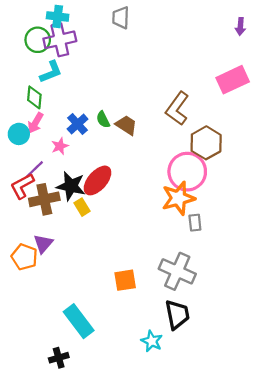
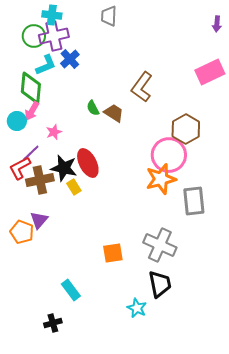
green diamond: (34, 97) -> (31, 88), size x1.5
brown L-shape: (177, 108) -> (142, 87), moved
blue cross: (78, 124) -> (70, 59), moved
red ellipse: (97, 180) -> (88, 163), turned -68
gray rectangle: (195, 223) -> (194, 201), moved, size x1.8
cyan rectangle: (79, 321) -> (71, 290), size x0.7

